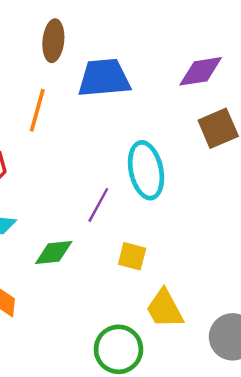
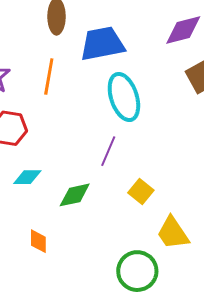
cyan ellipse: (146, 170) -> (124, 97), moved
yellow square: (132, 256) -> (141, 192), turned 30

